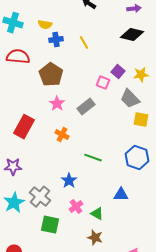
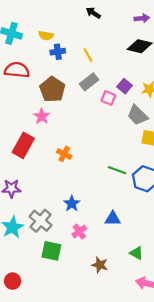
pink star: (57, 104) -> (42, 116), moved
gray rectangle: (86, 107) -> (89, 82), moved
green line: (93, 158) -> (117, 170), moved
blue triangle: (121, 195) -> (113, 219), moved
green triangle: (97, 214) -> (136, 253), moved

